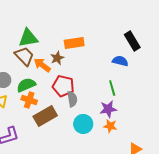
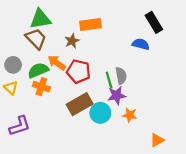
orange arrow: (42, 65) -> (57, 63), moved
green line: (112, 88) -> (109, 80), moved
gray semicircle: (72, 99) -> (121, 76), moved
purple star: (108, 109) -> (117, 95), moved
brown rectangle: (45, 116) -> (80, 104), moved

